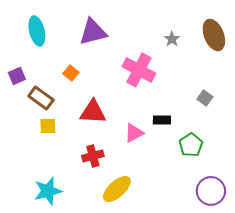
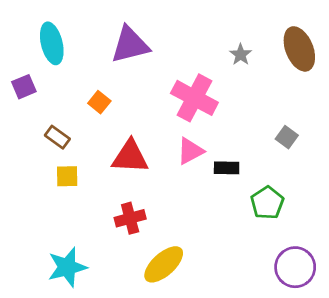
purple square: (17, 76) -> (24, 87), moved
brown rectangle: (41, 98) -> (57, 137), size x0.7
pink triangle: (134, 133) -> (190, 151), moved

